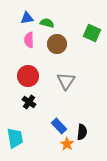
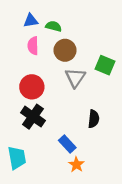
green square: (92, 33) -> (105, 65), moved
gray triangle: (66, 81) -> (75, 78), moved
black cross: (29, 102) -> (33, 117), size x1.5
black semicircle: (82, 132) -> (94, 119), moved

